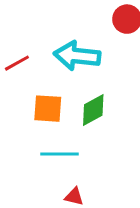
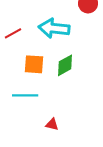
cyan line: (59, 154) -> (25, 95), moved

